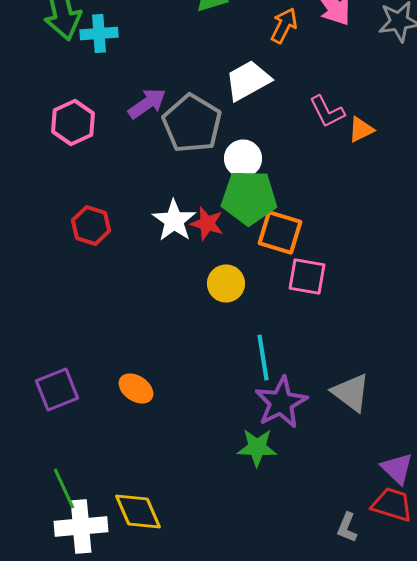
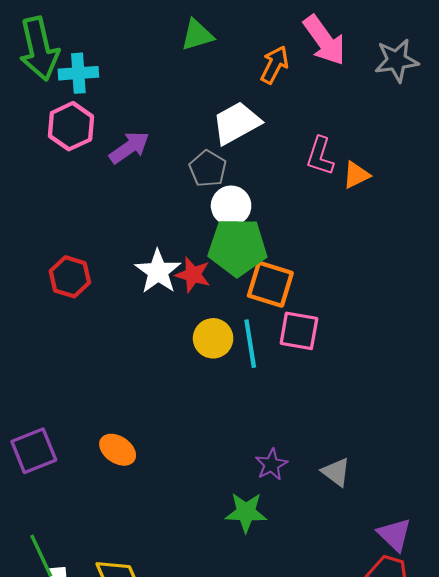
pink L-shape: (327, 112) -> (320, 156), turned 45
pink hexagon: (73, 122) -> (71, 126), moved
gray pentagon: (192, 124) -> (208, 169), moved, size x0.6
cyan line: (263, 358) -> (250, 344), moved
gray triangle: (351, 392) -> (336, 472), moved, size x0.7
purple star: (281, 402) -> (271, 465), size x0.6

